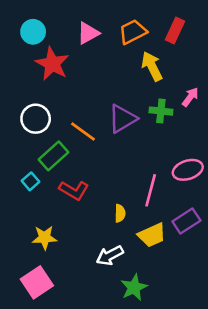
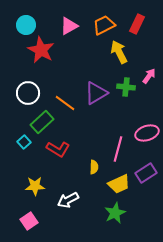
white arrow: (110, 255) -> (68, 200), moved
pink square: (37, 282) -> (29, 221), size x0.7
green star: (134, 287) -> (115, 213), moved

